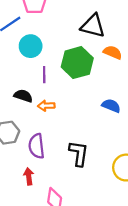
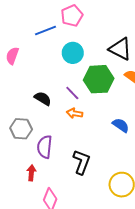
cyan circle: (31, 46) -> (73, 53), moved
purple line: (44, 75) -> (72, 93), moved, turned -56
orange arrow: (46, 106) -> (75, 113), moved

